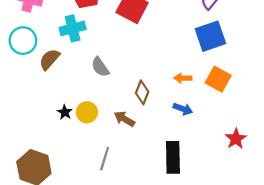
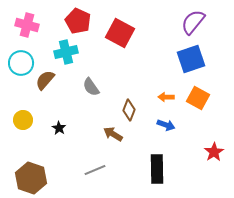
yellow circle: (87, 112) -> (23, 120), moved
gray line: (105, 159) -> (95, 170), turned 50

